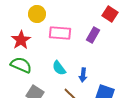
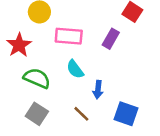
green semicircle: (21, 65) -> (37, 78), moved
cyan semicircle: (59, 68) -> (75, 69), moved

